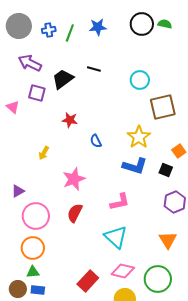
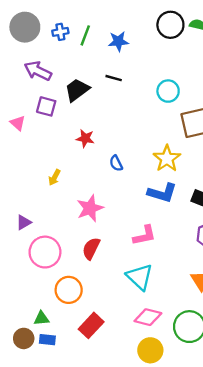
blue star: (98, 27) -> (118, 41), moved
orange circle: (33, 248) -> (69, 290), moved
red rectangle: (88, 281) -> (91, 325), moved

